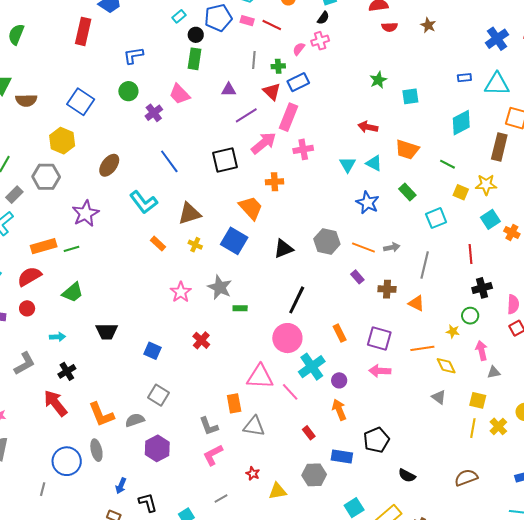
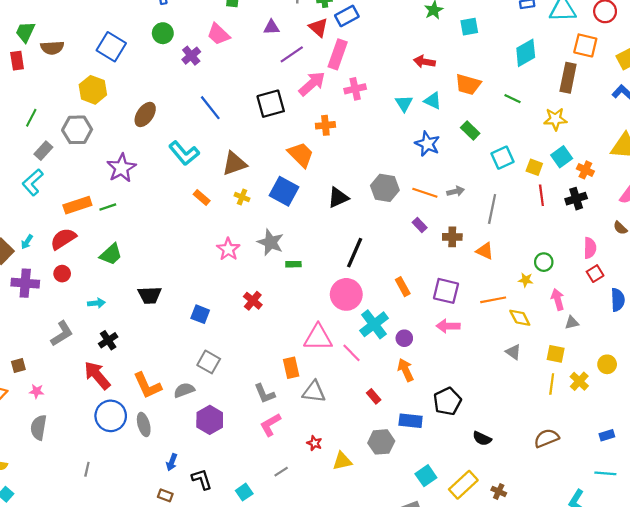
yellow square: (461, 192) -> (534, 167), moved
black cross: (482, 288) -> (576, 199), moved
blue circle: (67, 461) -> (111, 416), moved

